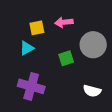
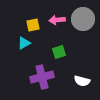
gray circle: (93, 45) -> (83, 19), moved
purple cross: (31, 86) -> (42, 77), moved, turned -30

